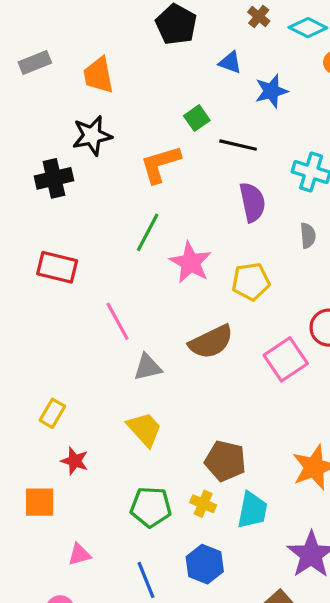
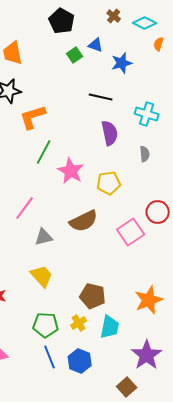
green square: (197, 118) -> (75, 55), moved
orange L-shape: (160, 164) -> (33, 117), moved
pink line: (117, 321) -> (25, 208), turned 65
yellow cross: (203, 504) -> (79, 323), turned 35
blue line: (146, 580) -> (50, 357), moved

